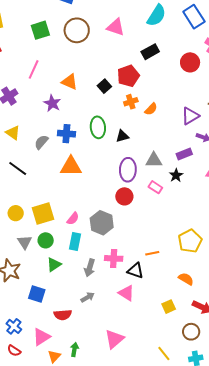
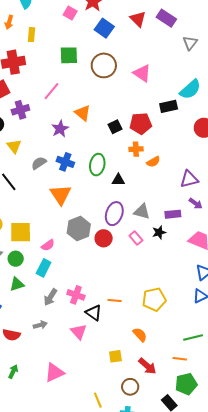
cyan semicircle: (156, 16) -> (190, 89), moved
orange triangle: (71, 166) -> (60, 195), turned 40
gray hexagon: (102, 223) -> (79, 229), moved

